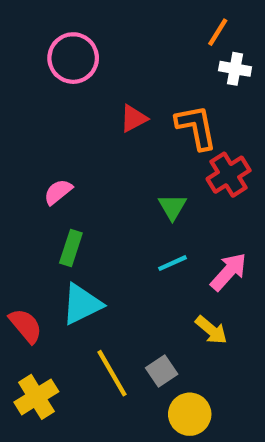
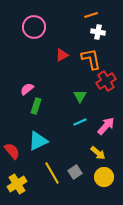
orange line: (218, 32) -> (91, 15), moved, turned 40
white cross: (235, 69) -> (98, 32), moved
green rectangle: (71, 248) -> (36, 106), moved
yellow circle: (190, 414) -> (104, 177), moved

